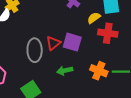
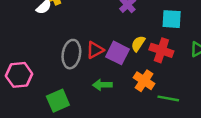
yellow semicircle: (94, 18) -> (138, 44), moved, turned -32
orange cross: (99, 71) -> (144, 81), moved

